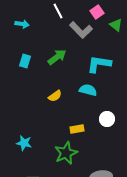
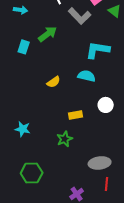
green arrow: (57, 57) -> (48, 34), moved
green star: (66, 153) -> (65, 139), size x0.7

